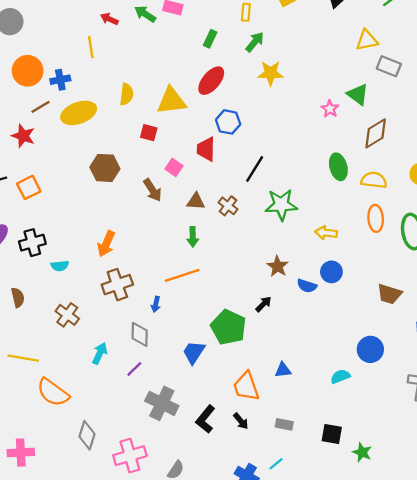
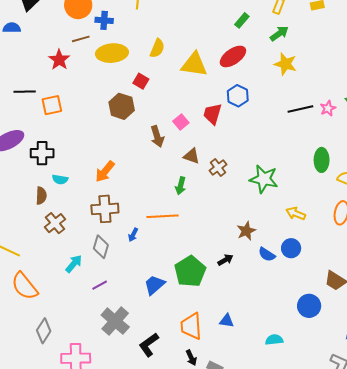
red square: (149, 133) -> (141, 81), moved
black line: (255, 169) -> (300, 109), moved, turned 30
brown semicircle: (18, 297) -> (41, 196), moved
gray diamond: (140, 334) -> (101, 247), moved
blue circle: (370, 349) -> (309, 306), moved
black arrow: (241, 421) -> (191, 358), moved

